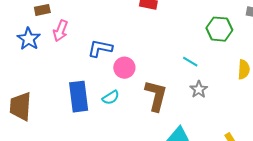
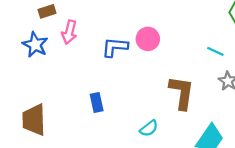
pink circle: (124, 68) -> (148, 39), moved
blue rectangle: (79, 97) -> (97, 102), size x0.6
cyan semicircle: (111, 98) -> (149, 128), moved

